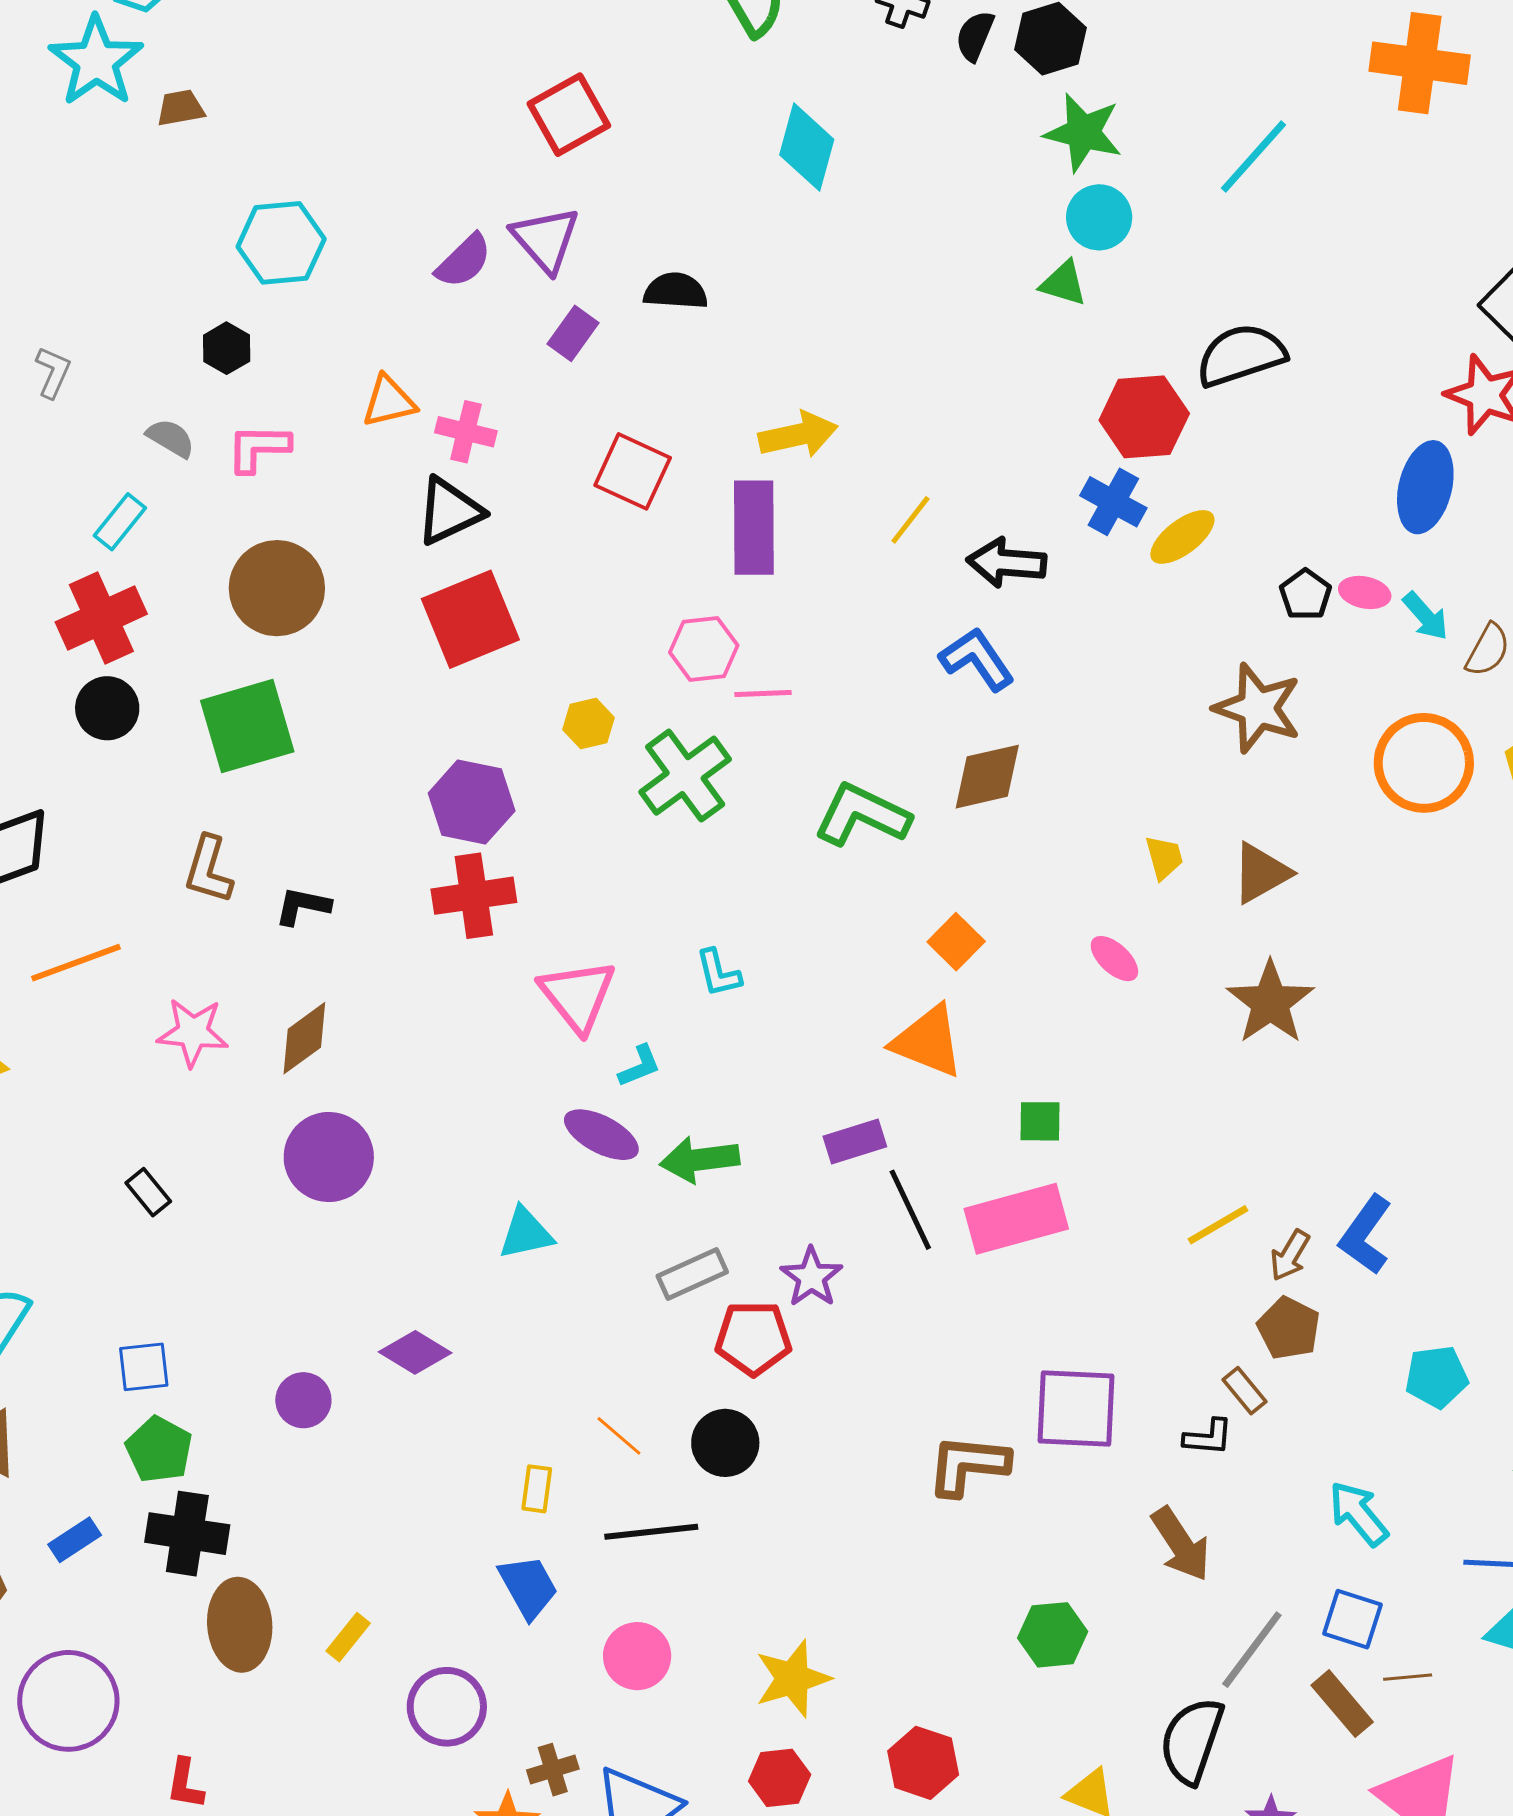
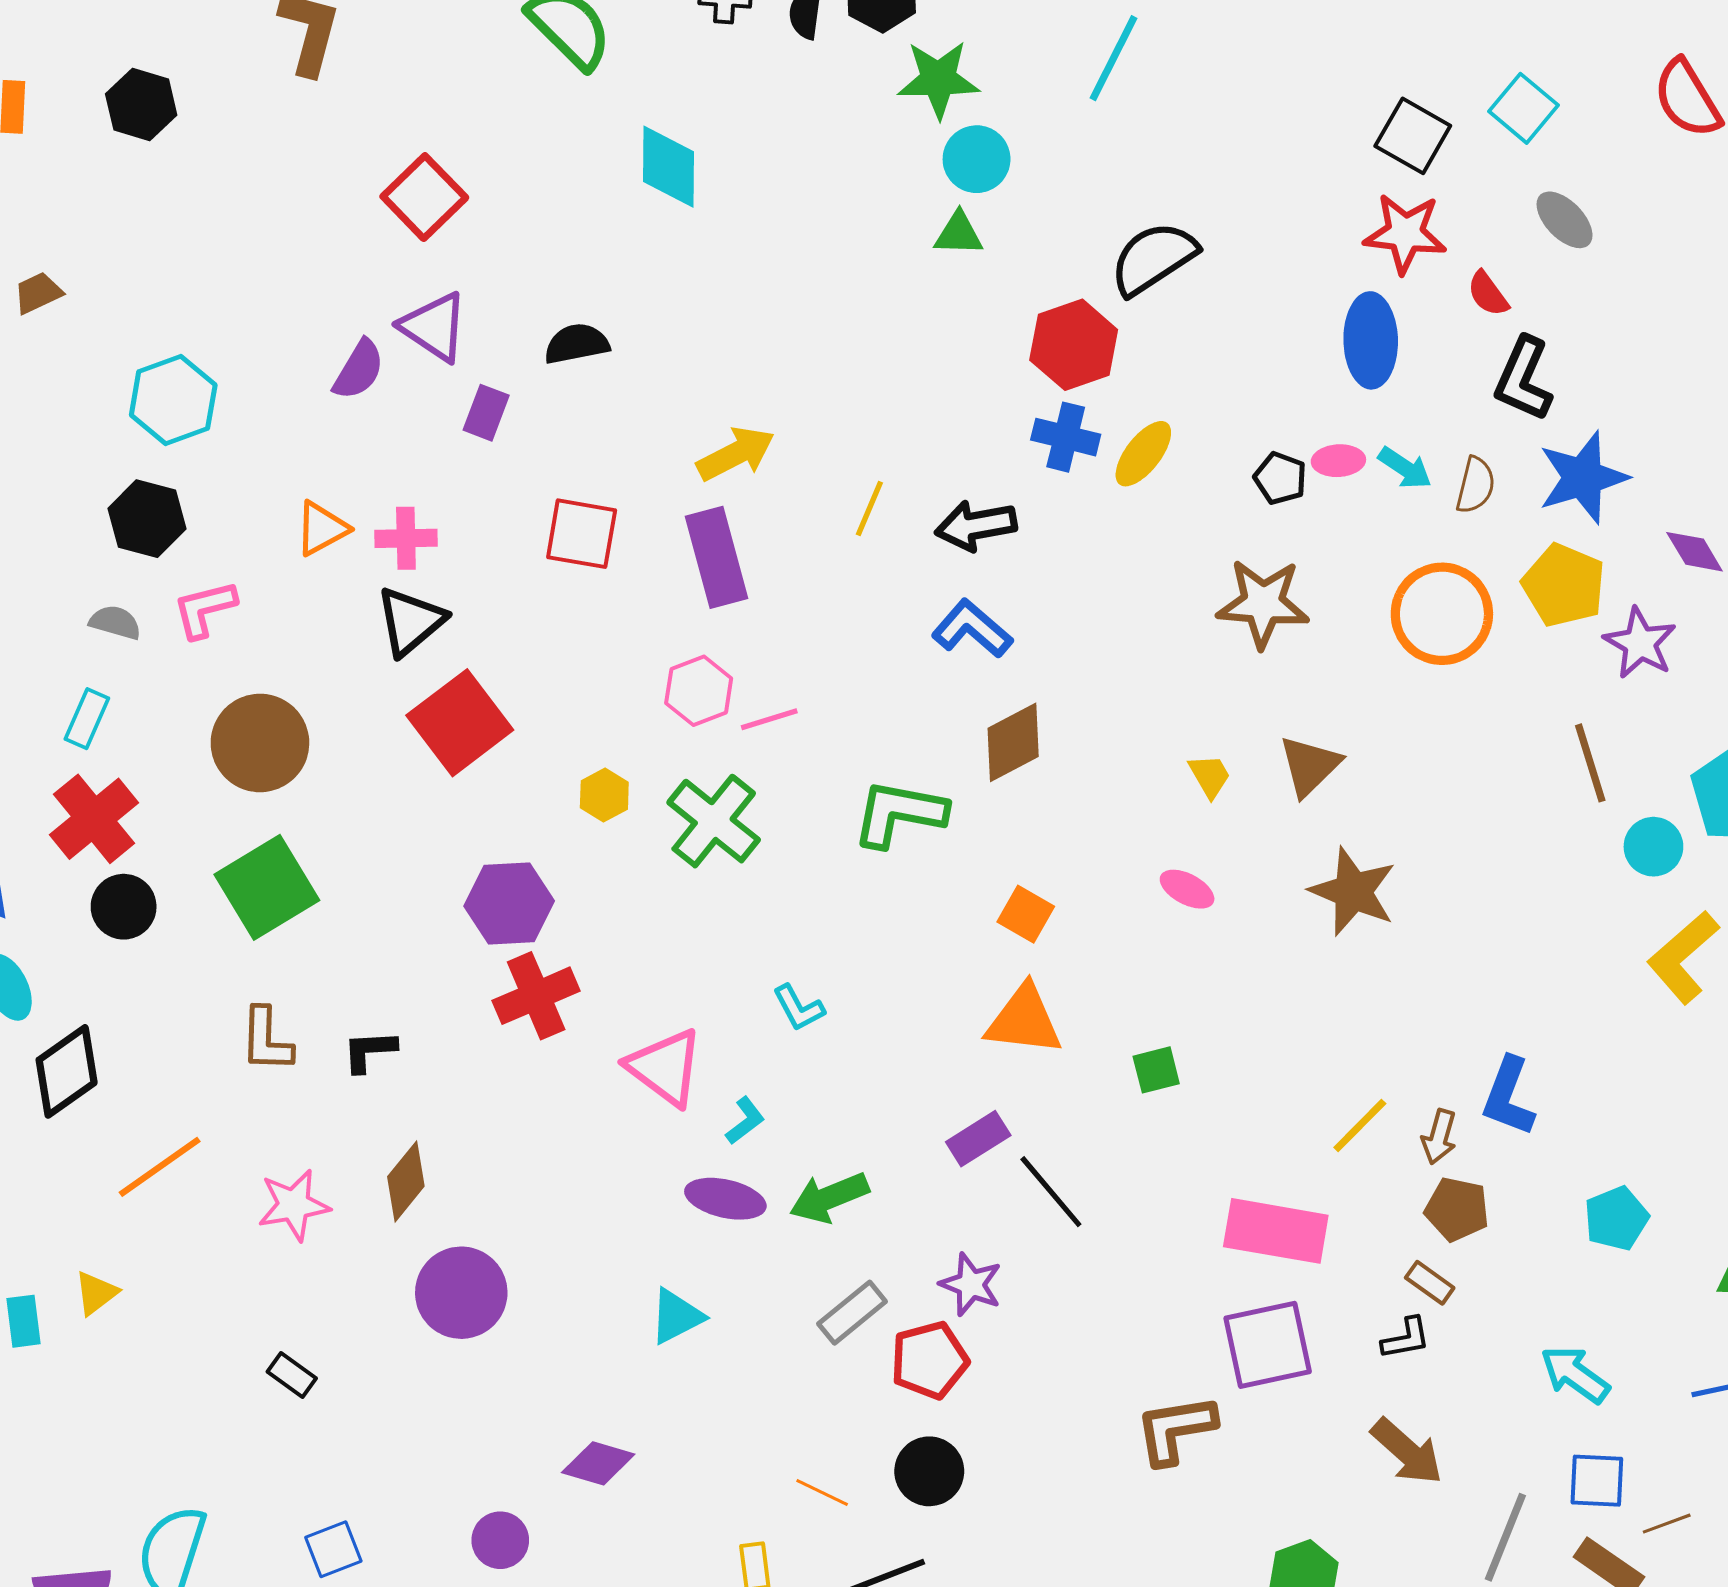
black hexagon: (227, 348) -> (147, 519), size x1.5
pink rectangle: (1016, 1219) -> (1276, 1231), moved, turned 40

